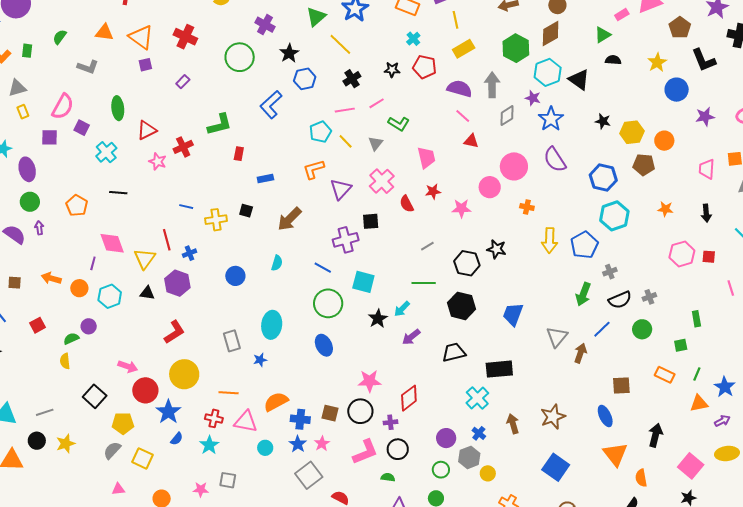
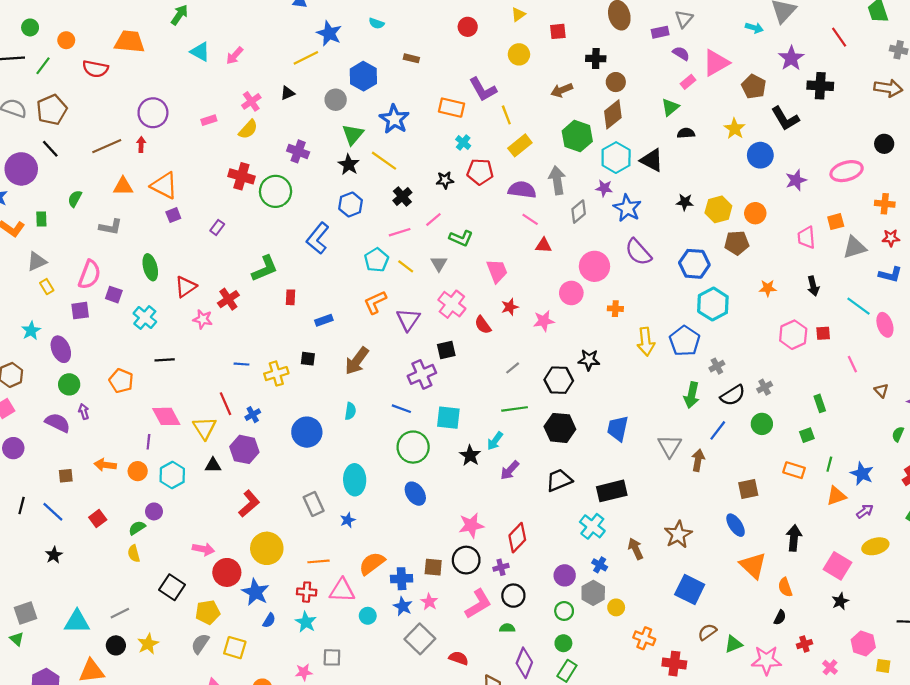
red cross: (185, 37) -> (241, 176), moved
black star: (289, 53) -> (349, 165), moved
blue circle: (235, 276) -> (307, 432), size x1.4

